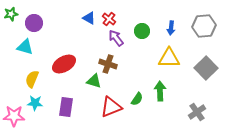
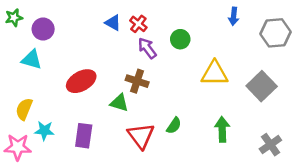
gray hexagon: (204, 26) -> (276, 33), moved
blue arrow: (171, 28) -> (234, 16), moved
yellow semicircle: (32, 79) -> (24, 109), moved
green arrow: (160, 91) -> (222, 129), moved
red triangle: (111, 107) -> (141, 136), turned -45
gray cross: (197, 112) -> (270, 145), moved

